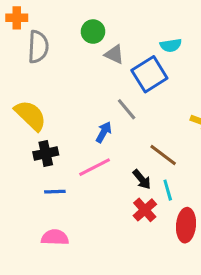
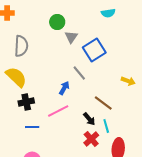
cyan semicircle: (171, 45) -> (108, 13), moved
gray semicircle: (38, 47) -> (21, 46), moved
gray triangle: (114, 54) -> (71, 37), turned 40

